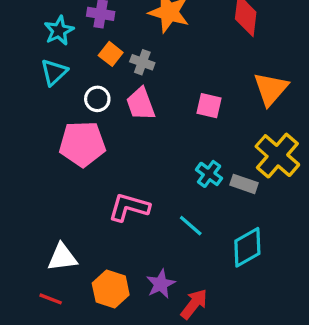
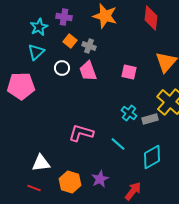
pink pentagon: (82, 144) -> (21, 86), moved
gray rectangle: (244, 184) -> (150, 119), turned -35
red arrow: (194, 304) -> (133, 191), moved

